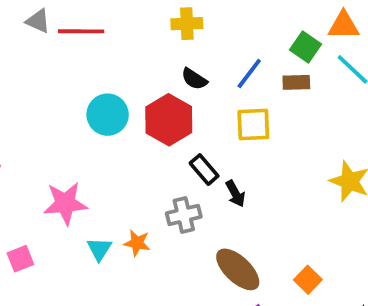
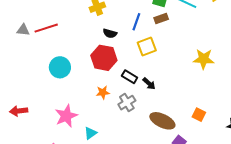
cyan circle: (108, 115) -> (60, 67), moved
orange star: (137, 243) -> (103, 92), moved
cyan triangle: (99, 249) -> (90, 133), turned 40

